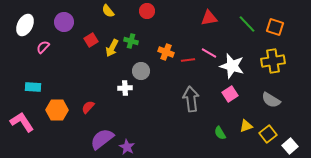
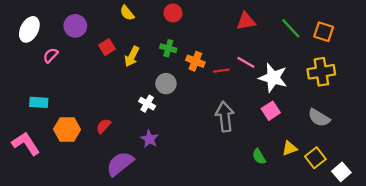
green cross: (131, 41) -> (168, 48), moved
white cross: (125, 88) -> (147, 104), turned 32
purple star: (127, 147) -> (149, 139), moved

